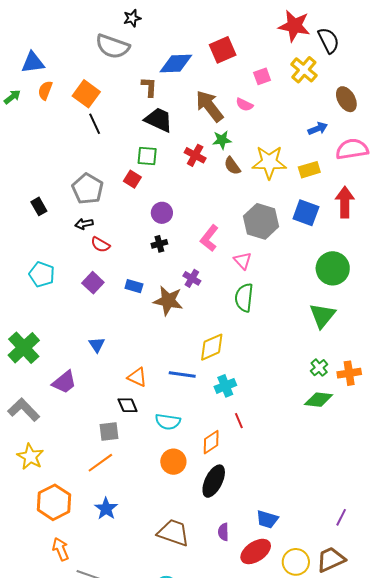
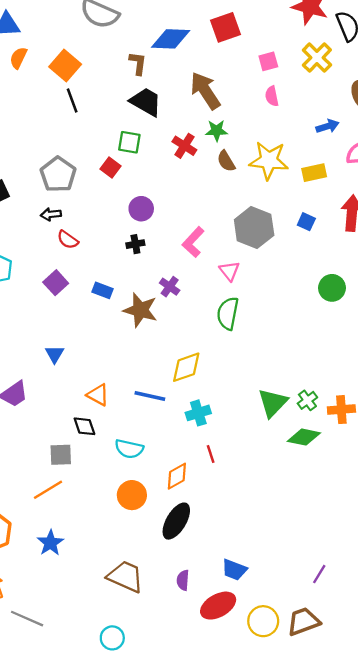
pink semicircle: (244, 105) -> (272, 96), moved, turned 48
blue square: (306, 213) -> (306, 222), size x0.6
green circle: (333, 268) -> (332, 288), size x0.7
green triangle: (322, 316) -> (273, 403), moved

